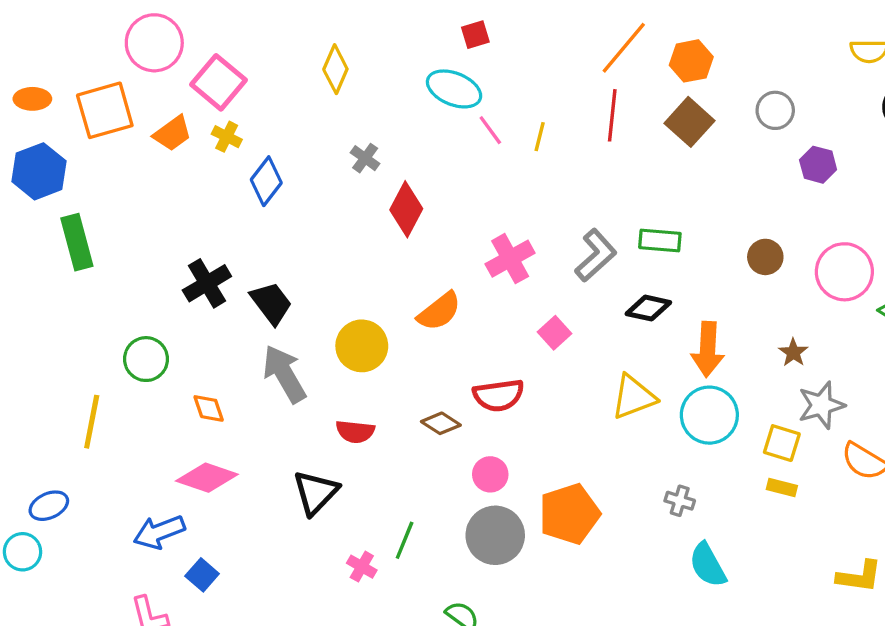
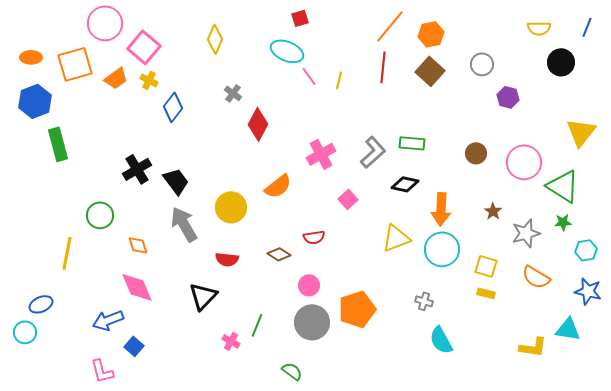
red semicircle: (499, 395) -> (314, 237), size x0.7
gray star: (821, 405) -> (526, 233), moved
pink diamond: (207, 478) -> (137, 287), turned 48

